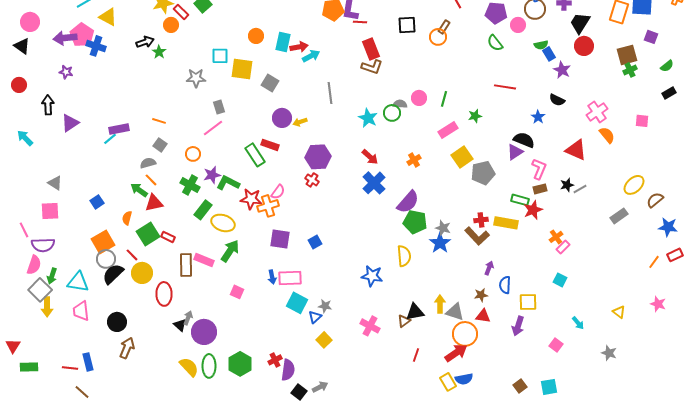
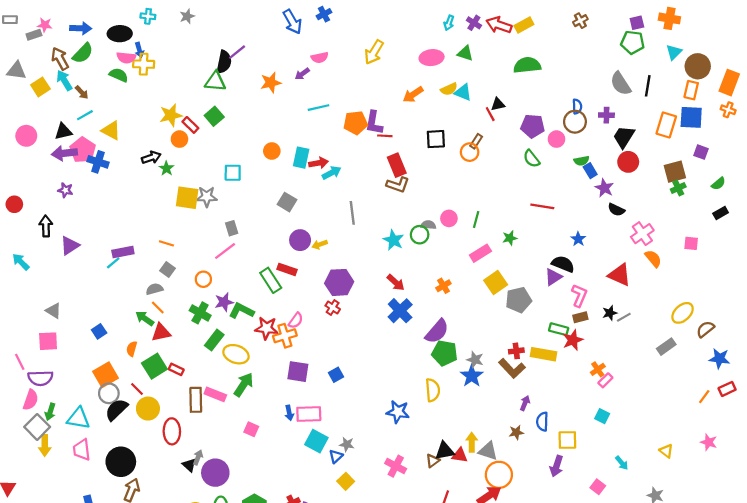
black triangle: (22, 46) -> (63, 131), moved, turned -48
yellow square: (242, 69) -> (187, 198), moved
black semicircle: (557, 100) -> (616, 210), moved
red triangle: (483, 316) -> (460, 455), moved
black circle: (117, 322) -> (121, 462), size x1.4

